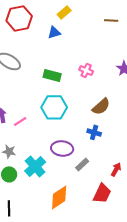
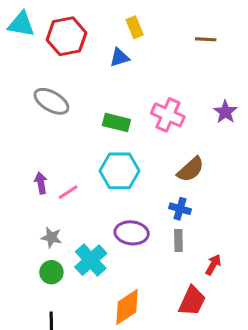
yellow rectangle: (64, 12) -> (135, 27), turned -72
pink cross: (86, 70) -> (168, 115), size x1.5
gray rectangle: (82, 164) -> (178, 240), moved, turned -48

